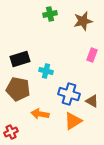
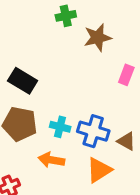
brown star: (83, 21) -> (98, 37), moved
black rectangle: (20, 59) -> (23, 81), turned 48
cyan cross: (46, 71) -> (60, 127), moved

